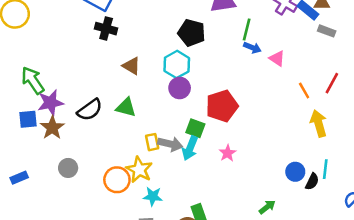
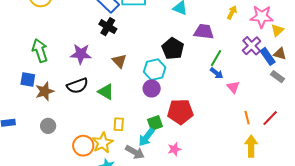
purple star: (50, 103) -> (81, 54), moved
green square: (195, 128) -> (155, 123), turned 35
gray arrow: (170, 144) -> (135, 152), moved

